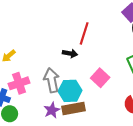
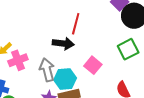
black arrow: (70, 53) -> (63, 44), size x1.5
pink cross: (19, 83) -> (18, 60), moved

